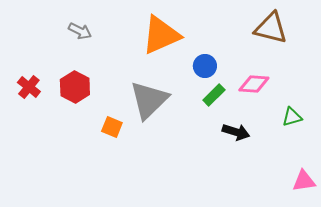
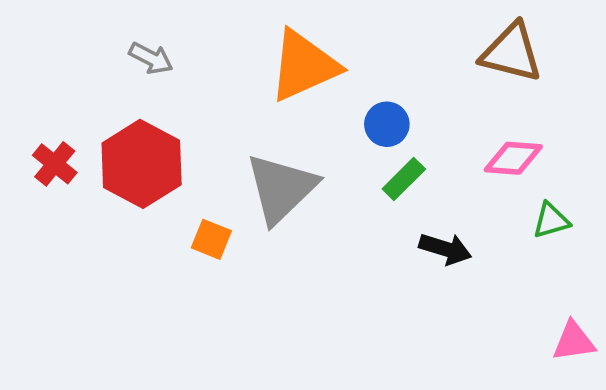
pink diamond: (254, 84) -> (513, 158), moved
red hexagon: (75, 87) -> (142, 164), size x1.4

